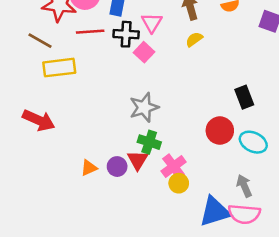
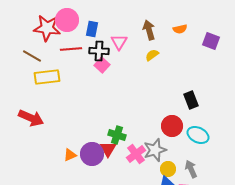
pink square: (144, 52) -> (102, 65), moved
gray star: (144, 107) -> (155, 150), moved
purple circle: (117, 167) -> (92, 154), size x1.5
yellow circle: (179, 183) -> (168, 169), moved

